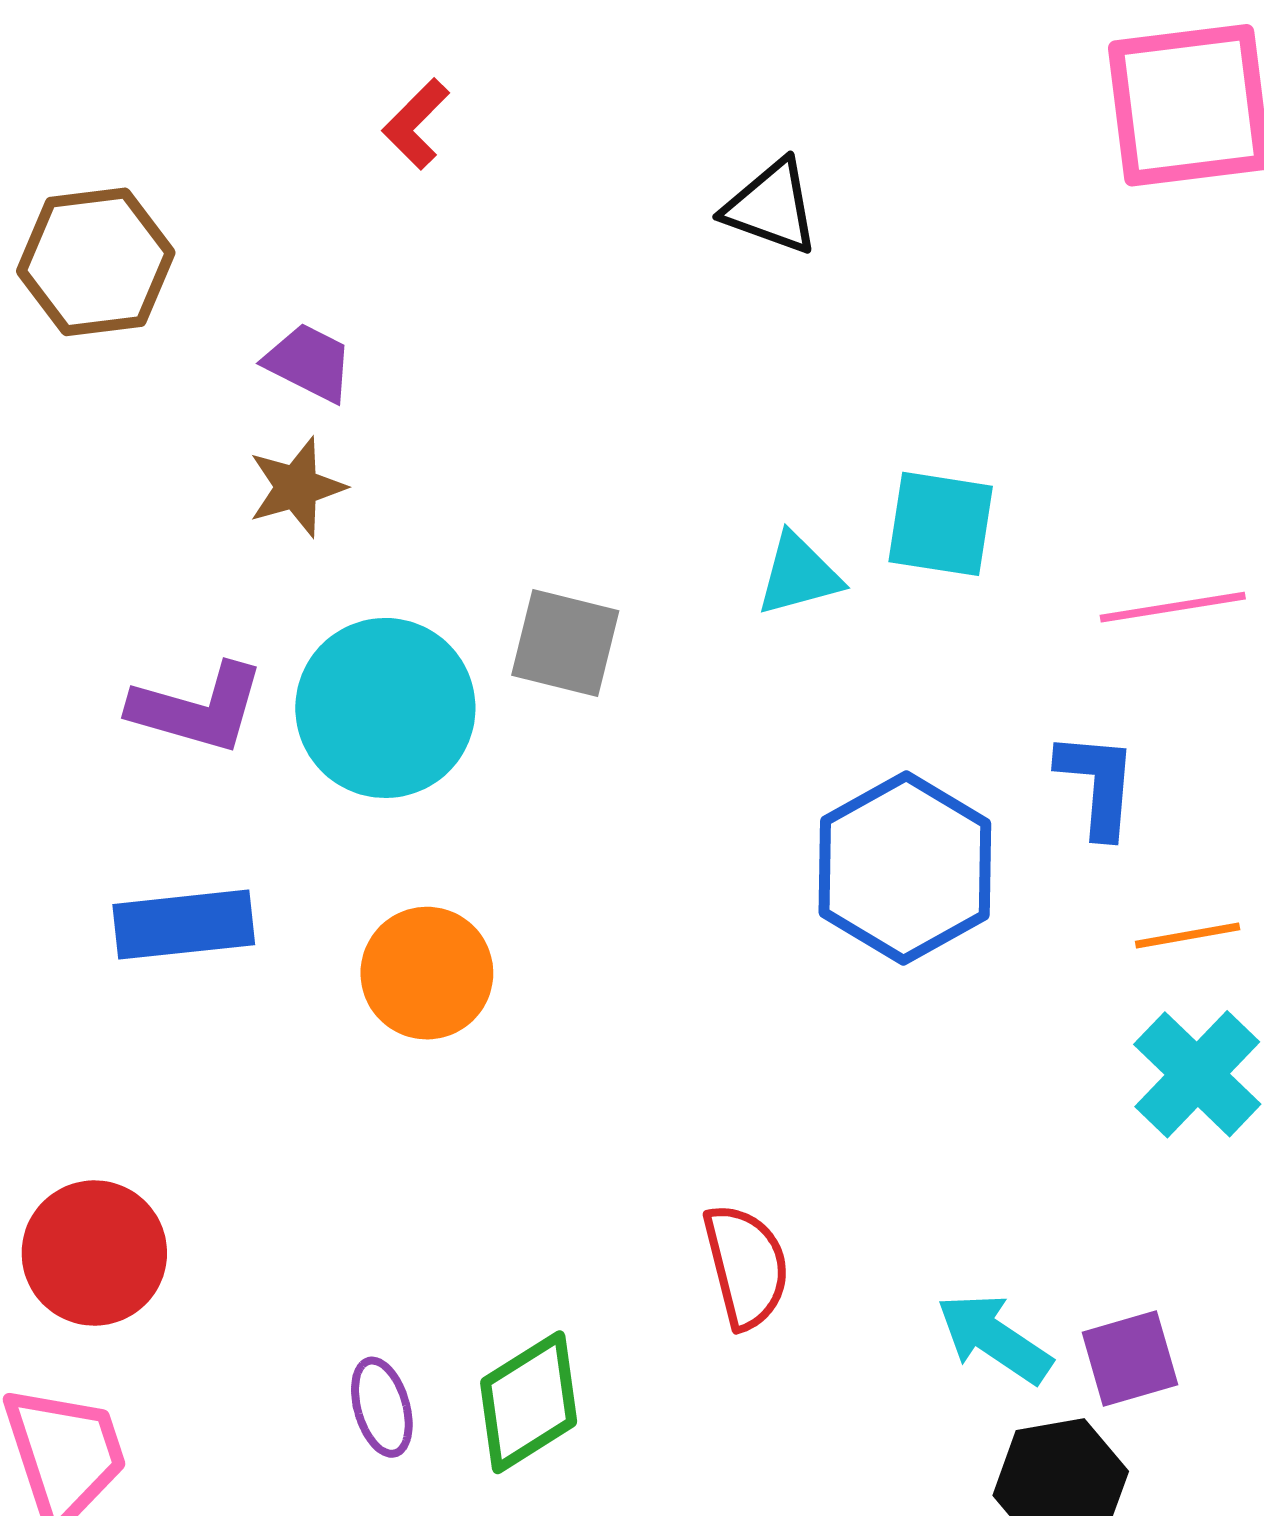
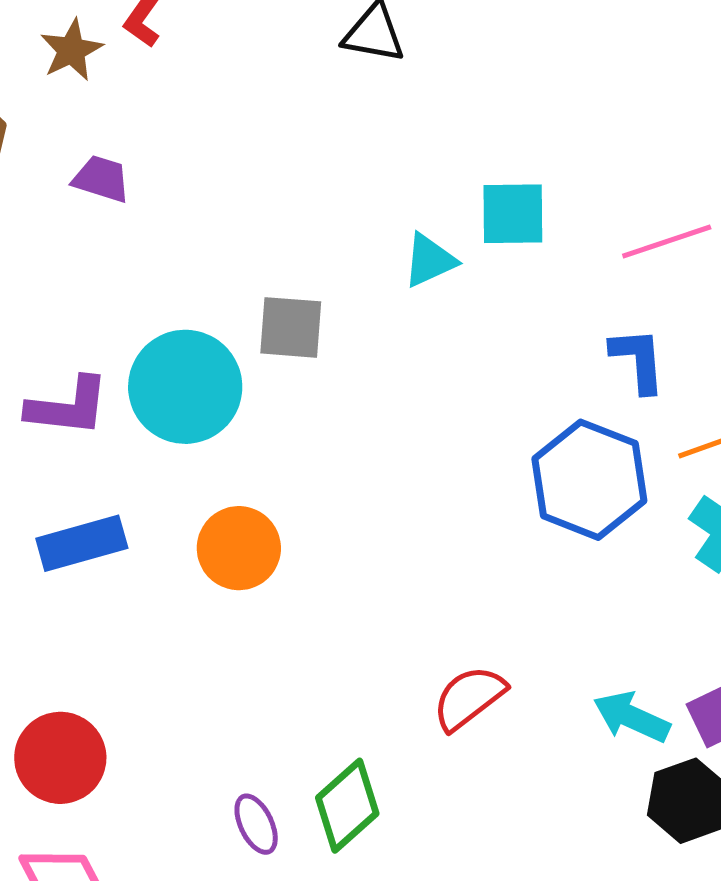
brown star: (297, 487) -> (71, 50), moved
blue hexagon: (905, 868) -> (589, 480), moved
red semicircle: (746, 1266) -> (469, 698), turned -104

